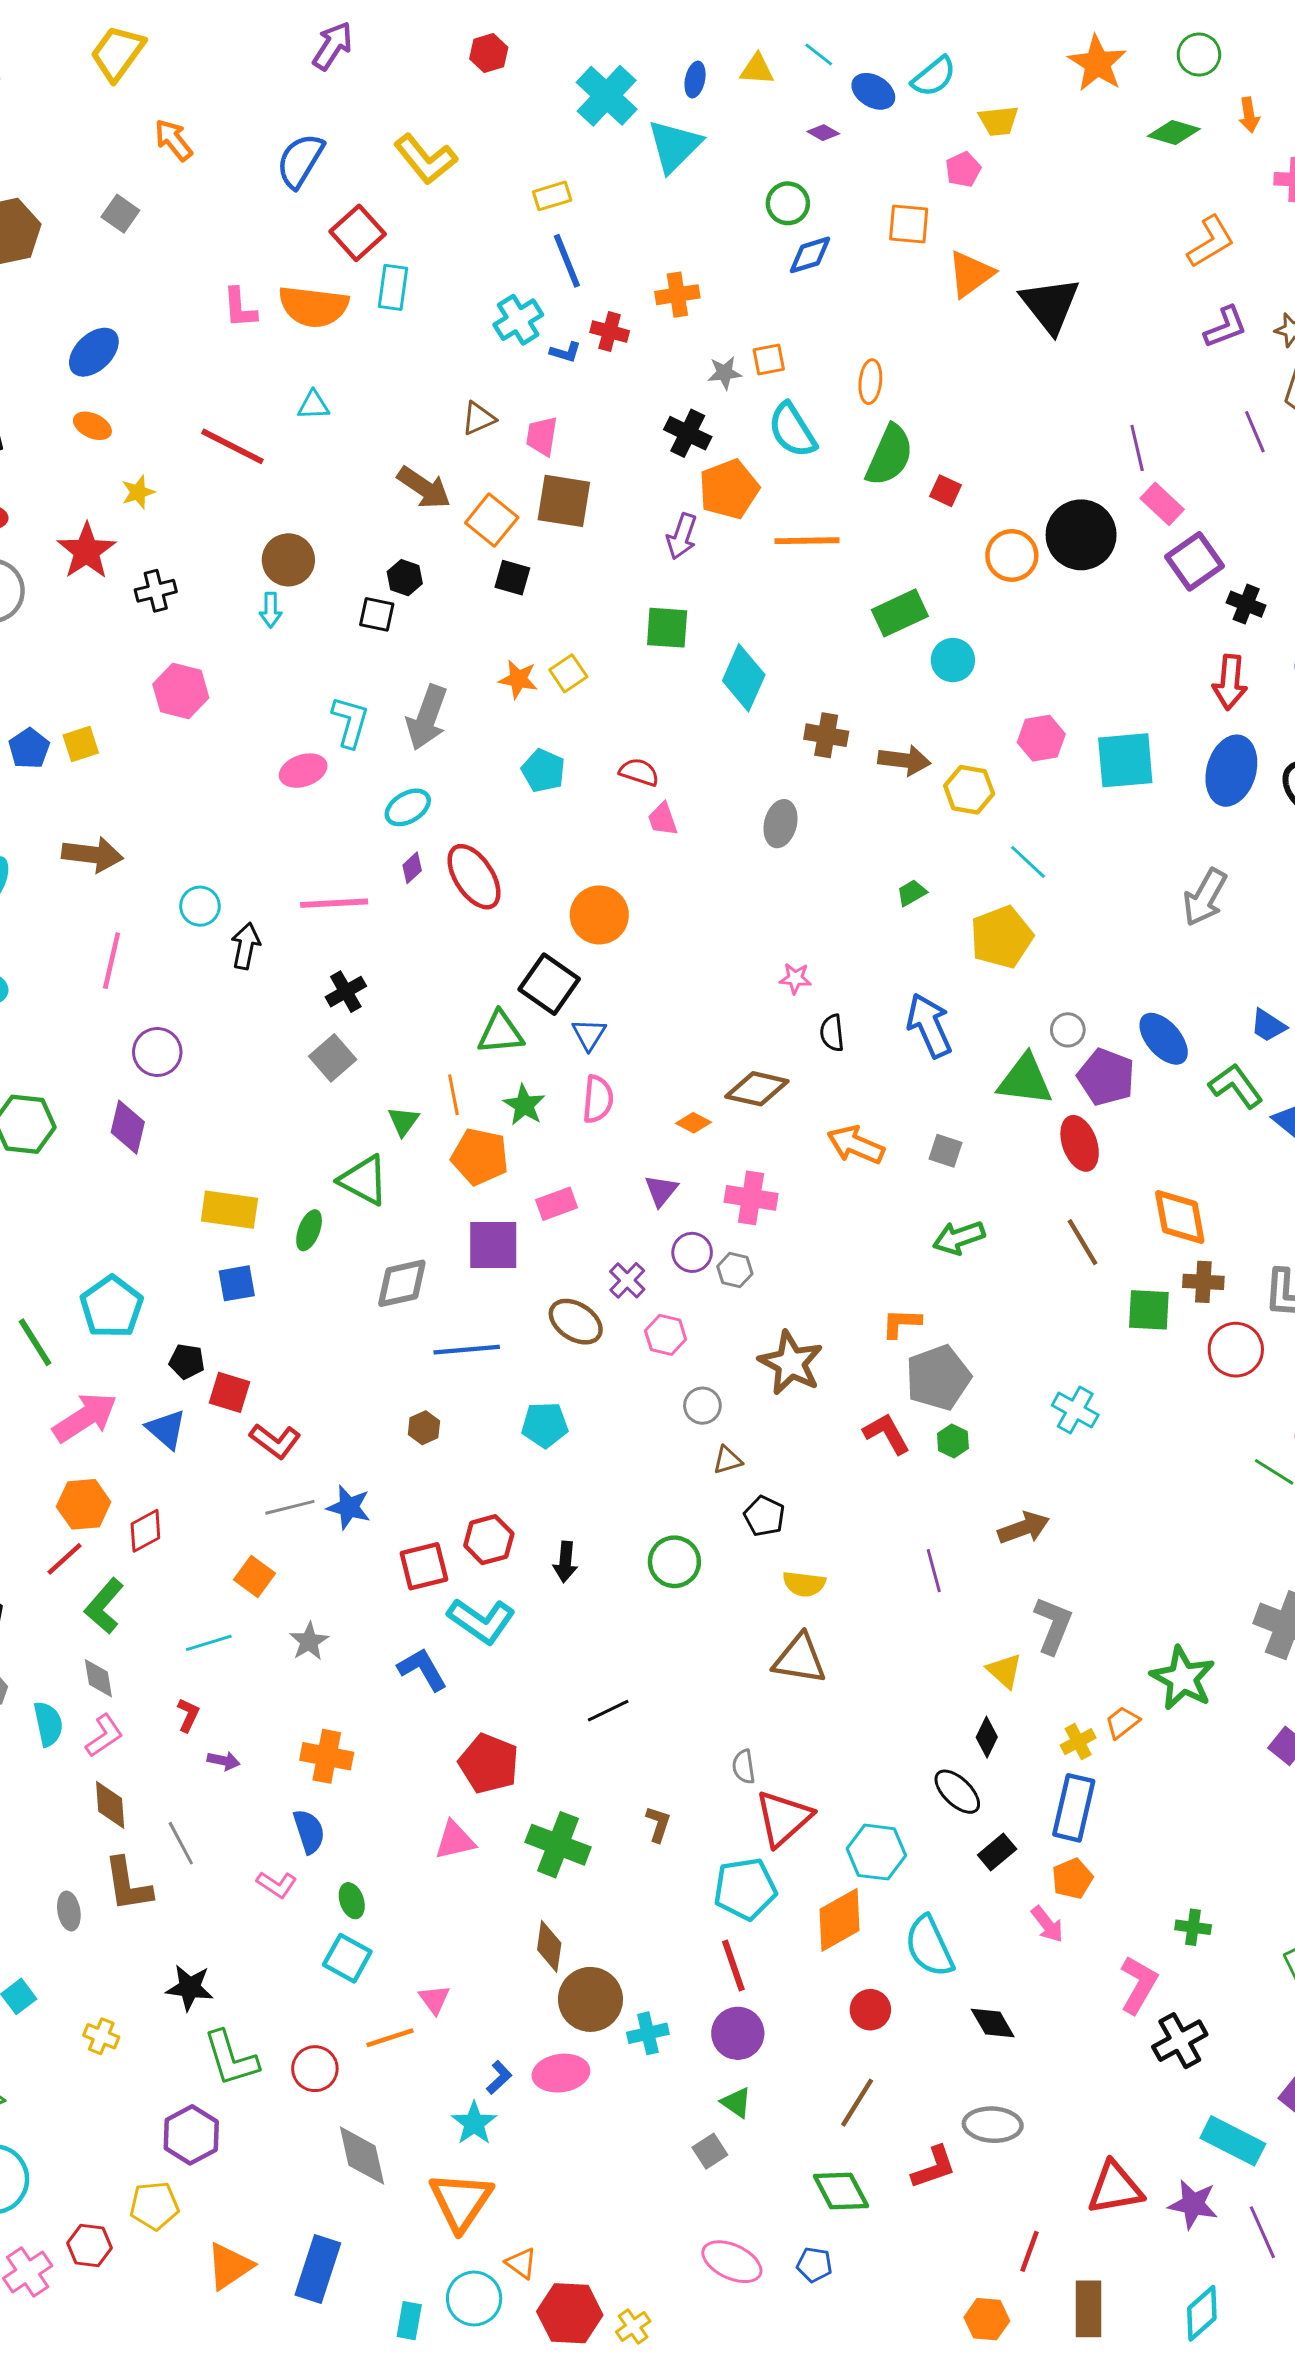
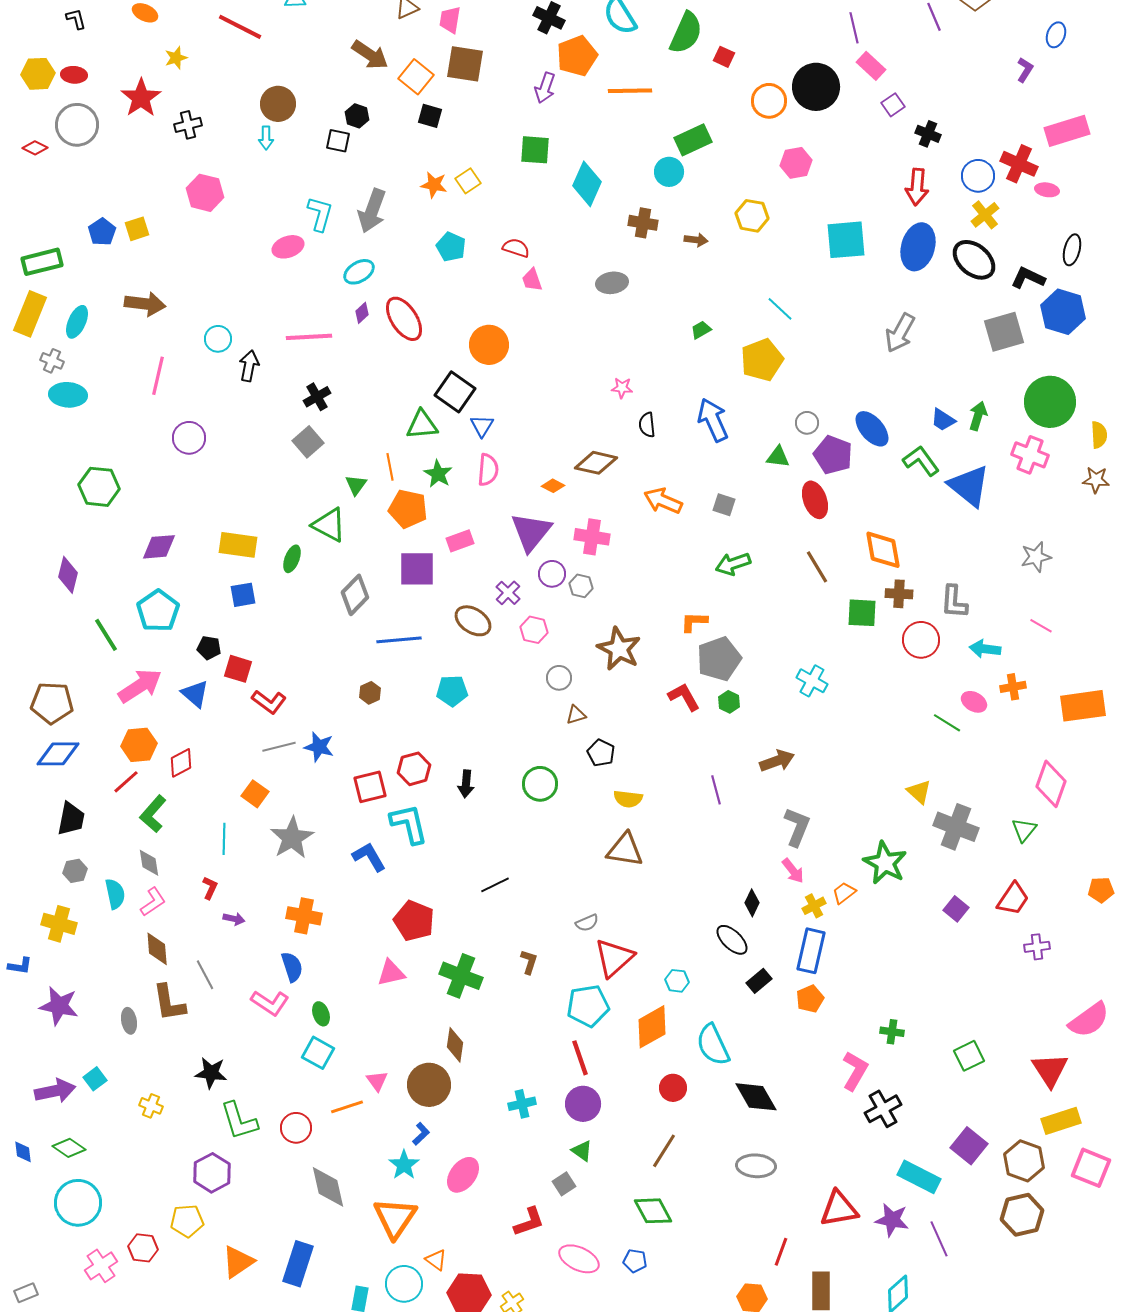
purple square: (1195, 561) -> (893, 105), size x0.6
cyan circle: (953, 660) -> (669, 172), moved
pink hexagon: (1041, 738) -> (796, 163), moved
brown arrow: (904, 760) -> (696, 240), size x0.7
yellow hexagon: (969, 790) -> (752, 216), moved
gray ellipse: (781, 824) -> (612, 283), turned 68
green triangle: (1025, 1080) -> (778, 457), size x0.6
purple diamond: (128, 1127) -> (159, 547), moved, turned 72
purple triangle: (661, 1191) -> (531, 532), size x1.8
gray diamond: (402, 1283) -> (355, 595), turned -33
cyan L-shape: (481, 1621) -> (409, 824), turned -138
gray star: (309, 1641) -> (292, 838), size x1.6
cyan line: (209, 1643) -> (224, 839), turned -72
yellow triangle: (1004, 1671) -> (919, 792), moved
gray semicircle: (744, 1767) -> (587, 923), turned -105
cyan hexagon: (876, 1852) -> (677, 981), size x0.6
pink L-shape: (277, 1884) -> (270, 1003), size x1.4
pink arrow: (1047, 1924) -> (793, 871), moved
brown circle: (590, 1999) -> (429, 1085), moved
black diamond: (993, 2023) -> (756, 1097), size x1.4
pink ellipse: (561, 2073) -> (463, 1175), moved, turned -45
red L-shape: (934, 2167) -> (529, 1222), moved

